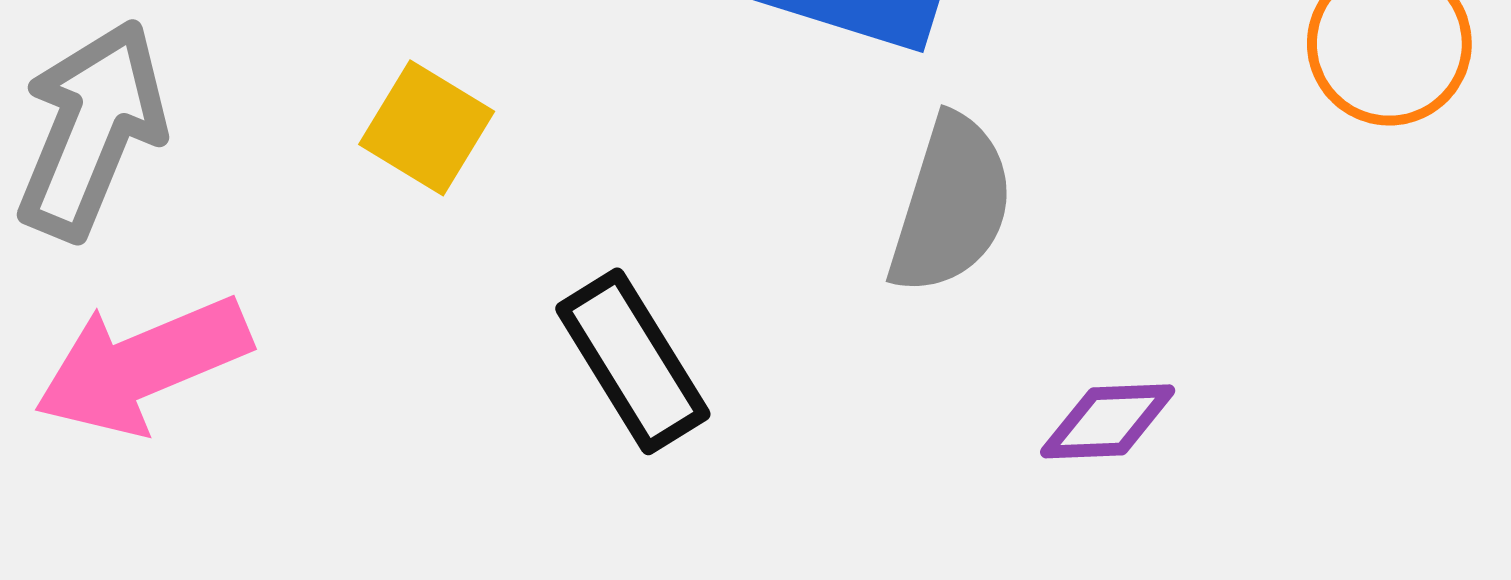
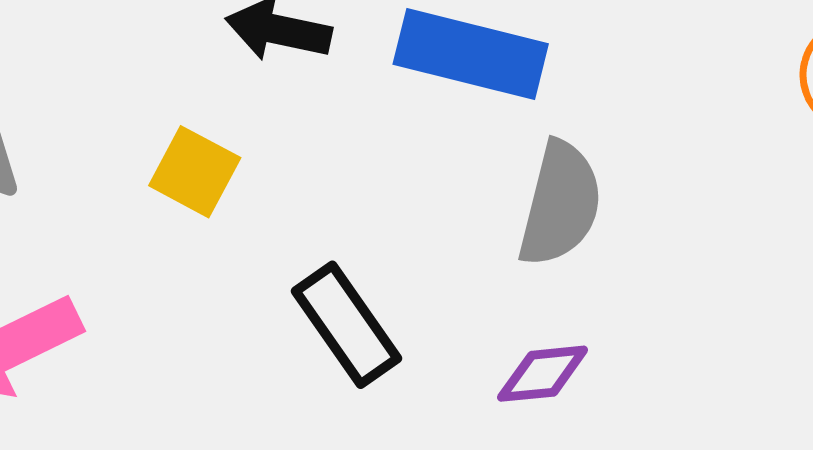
purple diamond: (1108, 421) -> (543, 374), moved

